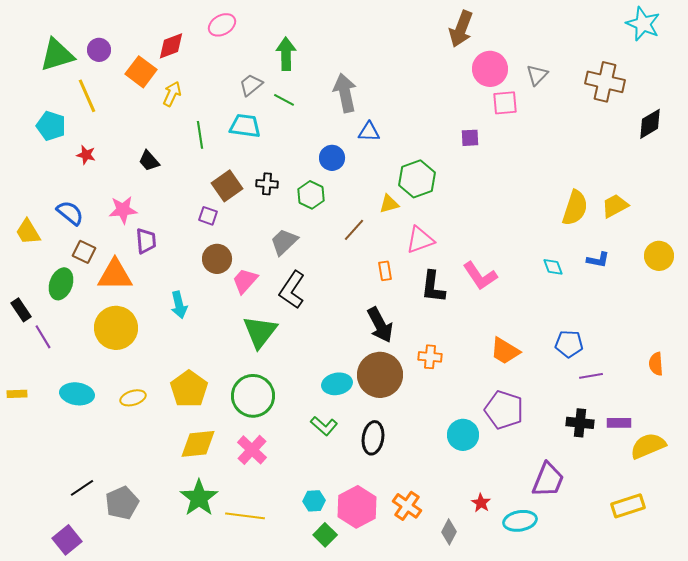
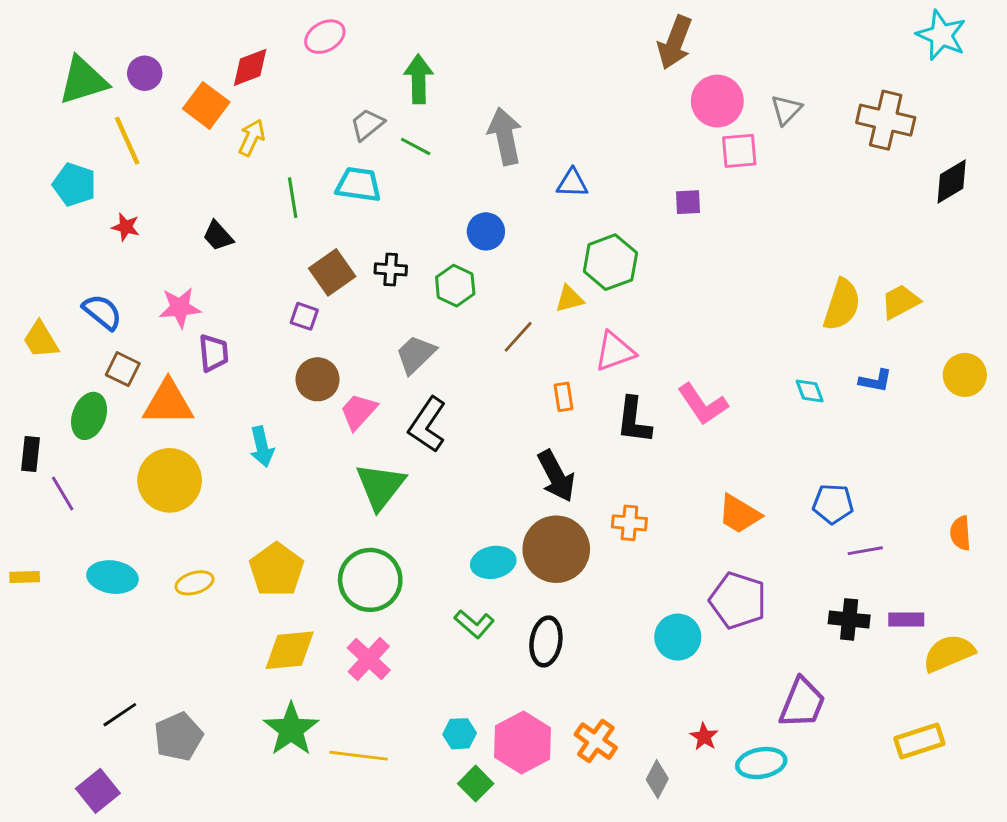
blue triangle: (369, 132) -> (572, 183), moved
black rectangle: (21, 310) -> (30, 454), turned 40

